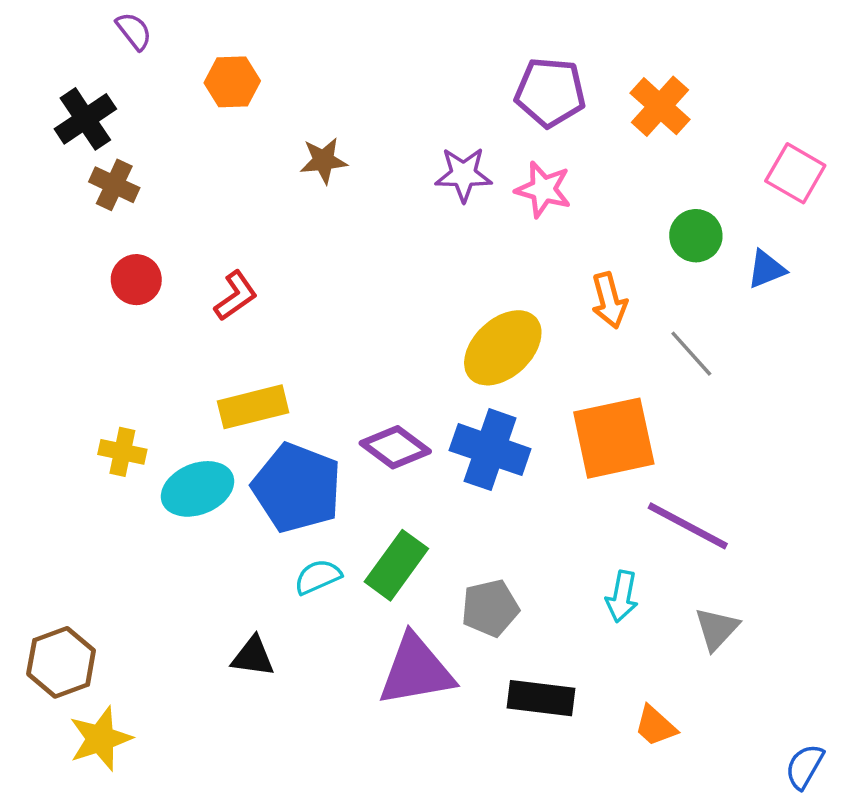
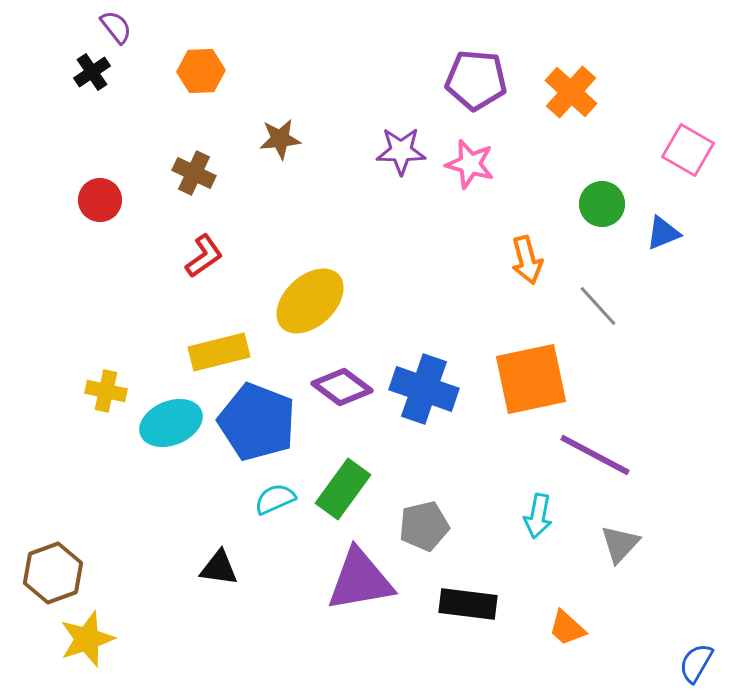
black cross: (85, 119) -> (92, 72), moved, size x0.7
brown cross: (114, 185) -> (194, 173), moved
red circle: (136, 280) -> (100, 200), moved
yellow ellipse: (503, 348) -> (310, 301), moved

